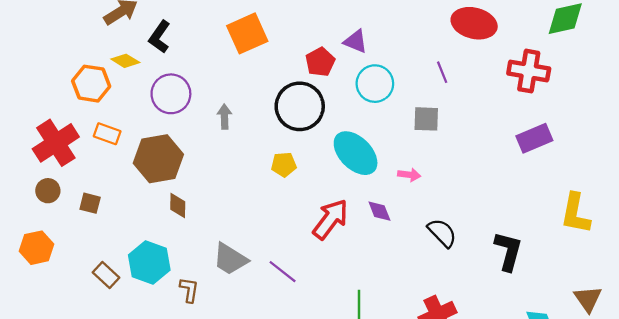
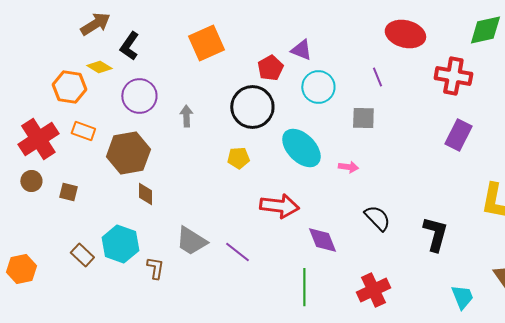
purple rectangle: (534, 138) -> (458, 135), turned -40
purple diamond: (379, 211) -> (322, 240), moved, size x1.4
red arrow: (330, 219) -> (279, 206), turned 60
orange hexagon: (36, 248) -> (21, 269), moved

